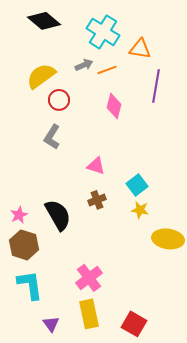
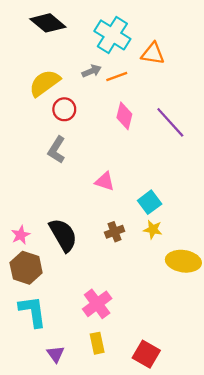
purple line: (156, 86) -> (170, 122), moved, turned -52
brown cross: (97, 200) -> (115, 232), moved
yellow rectangle: (89, 314) -> (97, 343), size x0.7

